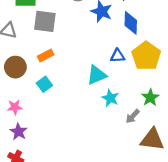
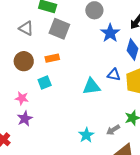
cyan star: (110, 98) -> (86, 135), moved
pink star: (15, 107) -> (22, 98), moved
purple star: (19, 132) -> (25, 119), moved

